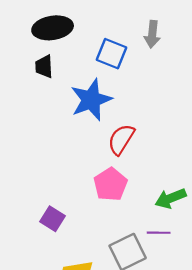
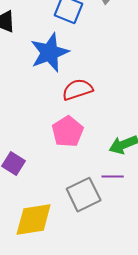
red semicircle: (121, 139) -> (78, 90), turned 40

